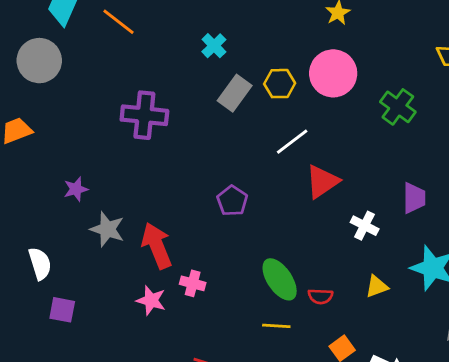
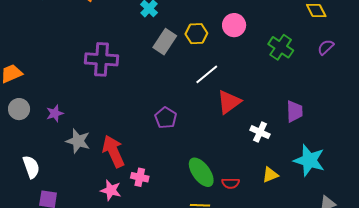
gray circle: (39, 61) -> (19, 109), moved, size x0.7
pink circle: (333, 73) -> (234, 25), size x0.7

